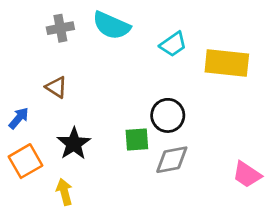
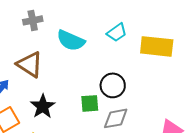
cyan semicircle: (111, 25) -> (71, 40), moved
brown triangle: (56, 87) -> (30, 64), size x1.6

